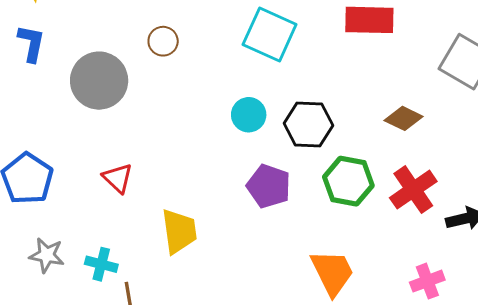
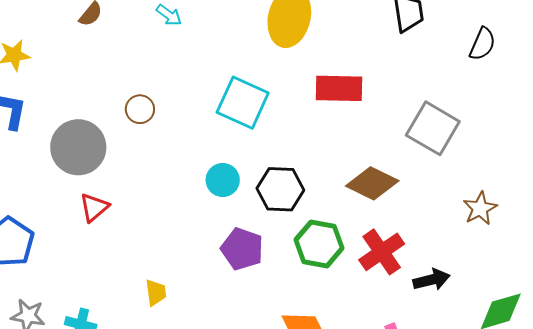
brown diamond: (404, 118) -> (372, 183), size x1.4
red triangle: (118, 178) -> (94, 207), moved, turned 36
yellow trapezoid: (179, 231) -> (156, 293), size x0.6

